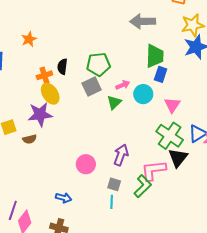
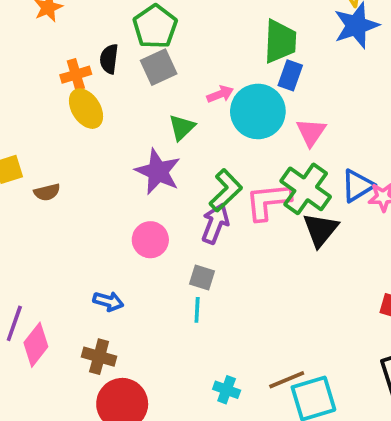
green pentagon: (98, 64) -> (155, 27), moved, turned -30
gray square: (92, 87) -> (159, 67), moved
cyan circle: (143, 94) -> (258, 111), size x1.5
green triangle: (114, 102) -> (182, 127), moved
purple star: (40, 114) -> (158, 172), moved, turned 30
pink L-shape: (154, 170) -> (268, 201), moved
green L-shape: (143, 186) -> (226, 190), moved

